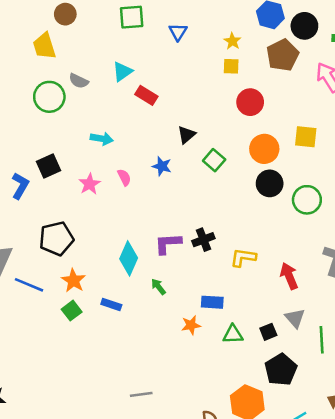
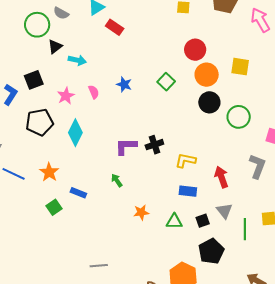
red circle: (250, 102) -> (195, 50), moved
black triangle: (186, 135) -> (55, 47), moved
black pentagon: (56, 239) -> (40, 122), moved
cyan diamond: (129, 258) -> (75, 133), moved
blue rectangle: (212, 302) -> (188, 191), moved
green square: (72, 311) -> (54, 207), moved

